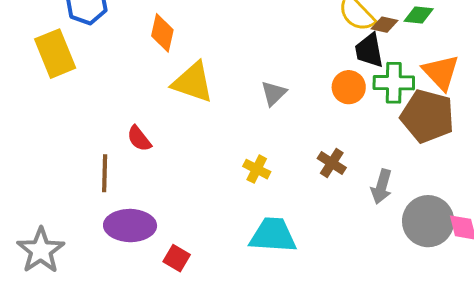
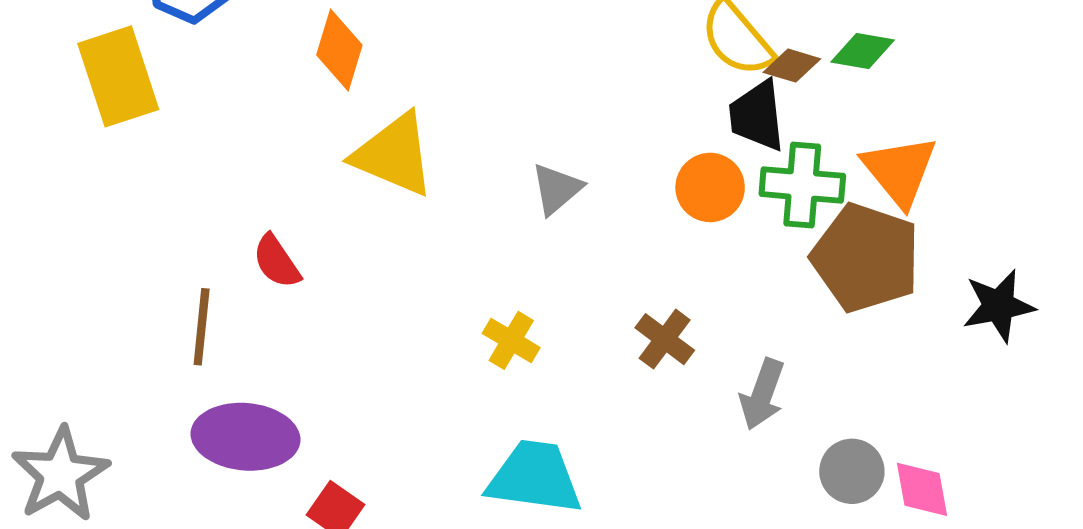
gray circle: (428, 221) -> (852, 471), size x0.6

